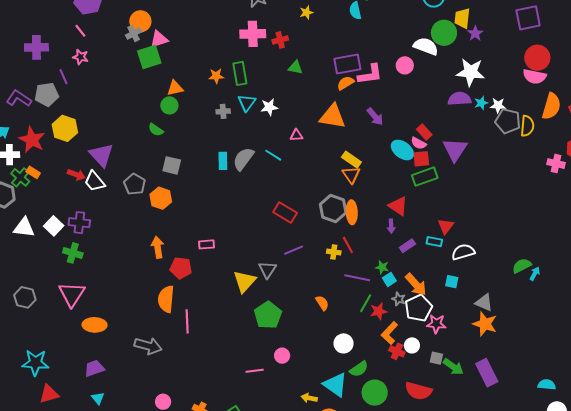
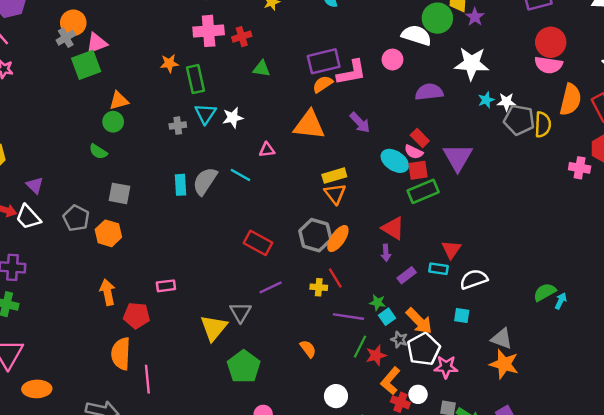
orange star: (216, 76) -> (169, 63), moved
purple semicircle: (459, 99) -> (429, 92), moved
purple triangle: (101, 155) -> (35, 185), size x0.6
yellow rectangle: (351, 160) -> (334, 176), turned -48
orange ellipse: (352, 212) -> (338, 239), turned 40

